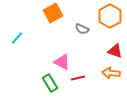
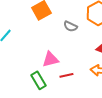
pink triangle: (62, 62) -> (50, 59), turned -42

